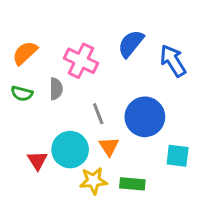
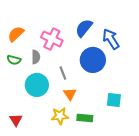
blue circle: (145, 117) -> (93, 60), moved
cyan circle: (70, 150) -> (37, 85), moved
red triangle: (37, 160) -> (16, 120), moved

